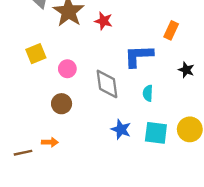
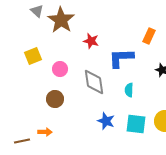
red star: (104, 21) -> (91, 41), moved

